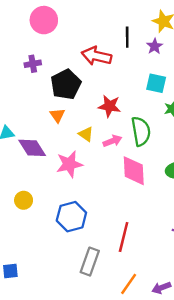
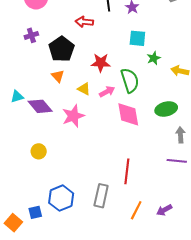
red arrow: (96, 56) -> (84, 22), size x0.7
blue hexagon: (71, 217) -> (61, 198), moved

